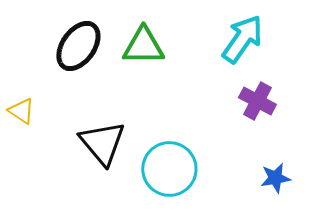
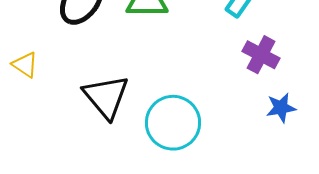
blue star: (275, 178) -> (281, 108), moved

